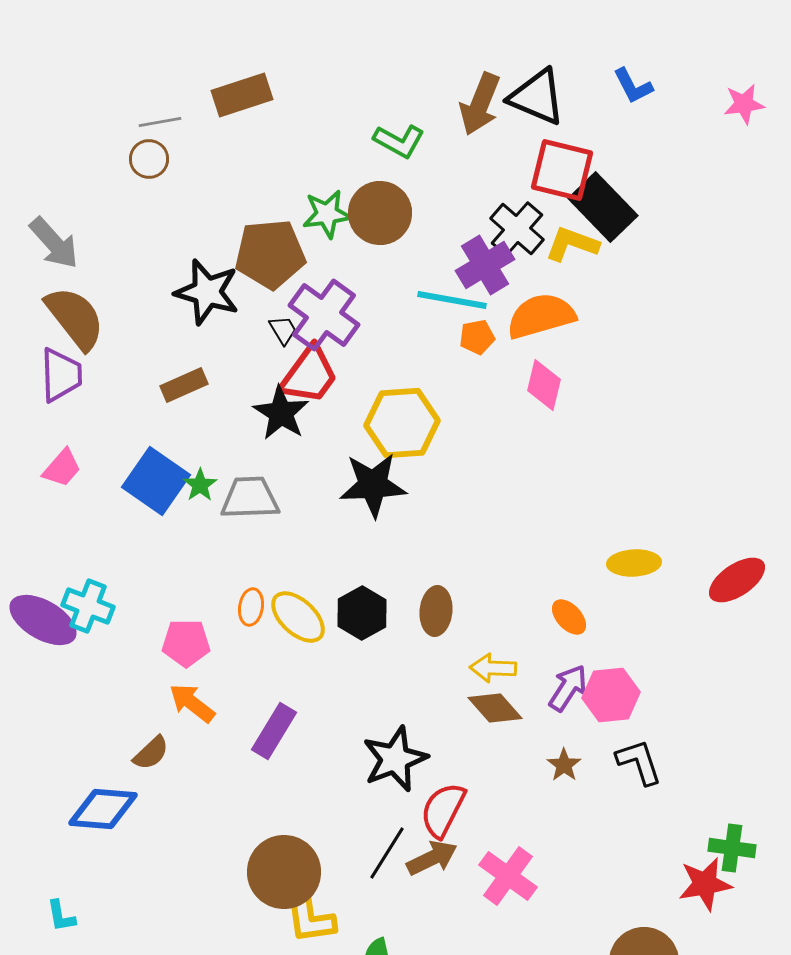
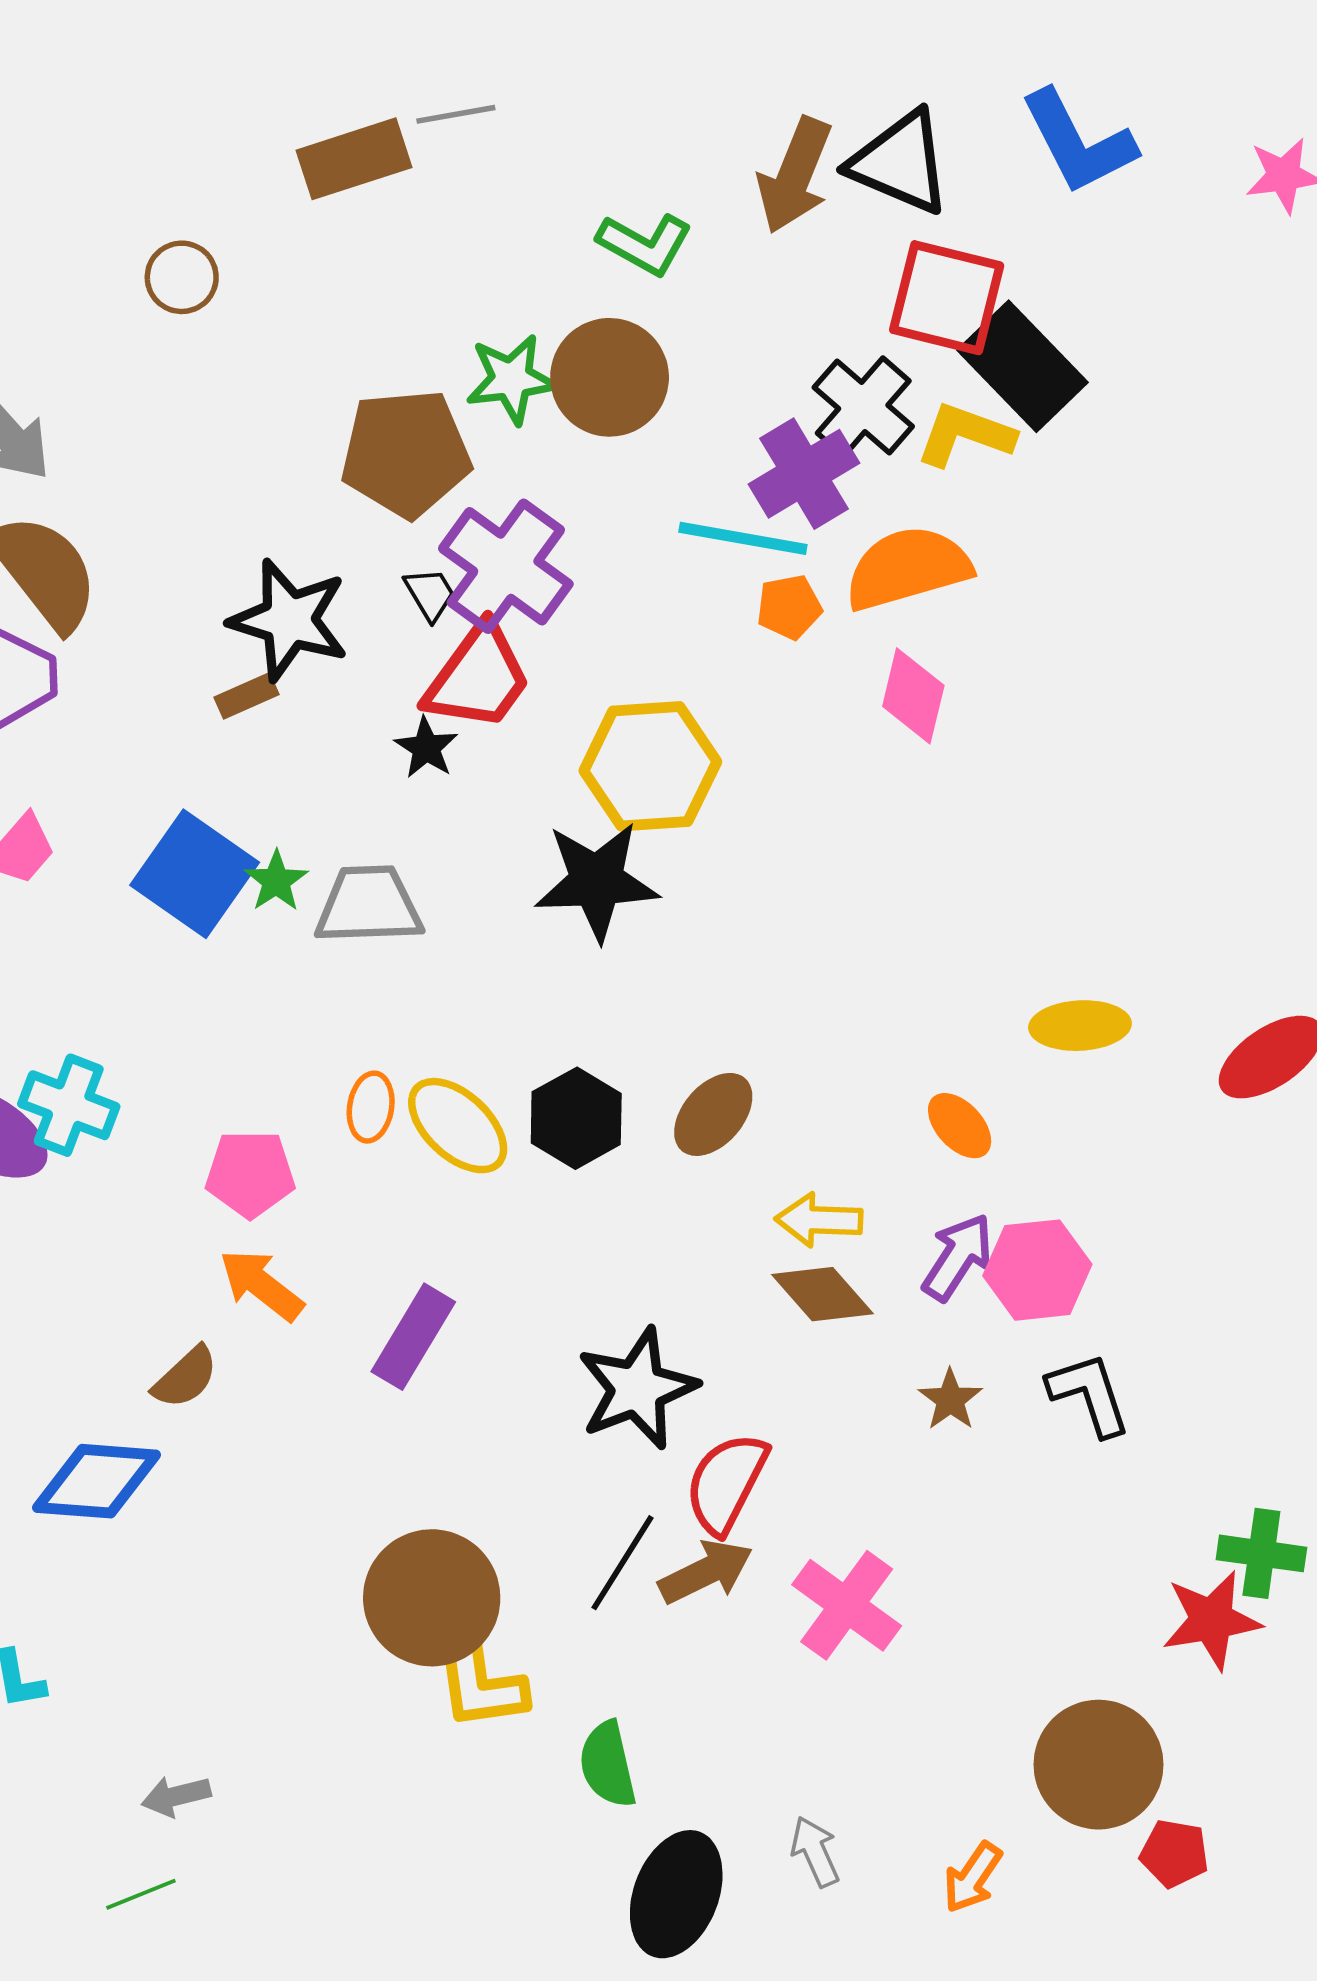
blue L-shape: (633, 86) -> (1078, 142), size x1.6
gray line: (160, 122) -> (456, 114), moved
black star: (207, 292) -> (289, 620), moved
brown rectangle: (184, 385) -> (247, 696), size x0.7
black star: (281, 413) -> (426, 748), size x0.6
brown ellipse: (436, 611) -> (713, 1114), turned 36

